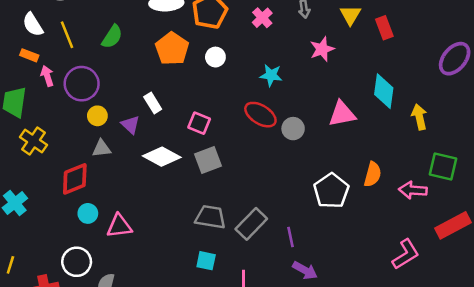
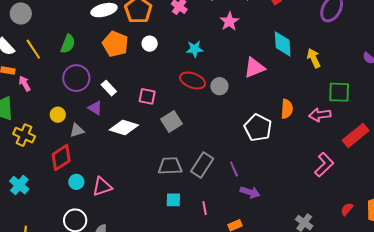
purple circle: (82, 84) -> (76, 78), moved
yellow circle: (97, 116) -> (58, 115), moved
gray square: (208, 160) -> (172, 121), moved

